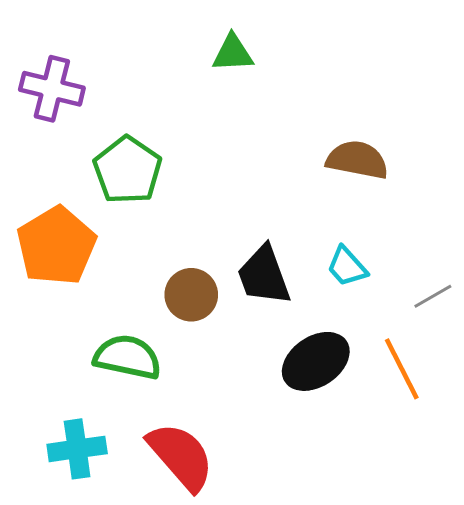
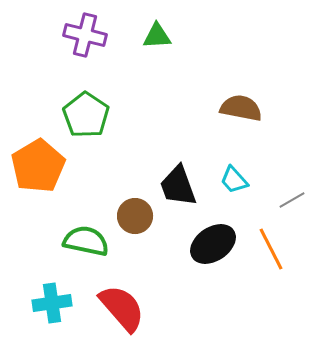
purple cross: (52, 89) -> (85, 35), moved
brown circle: (191, 295) -> (135, 216), moved

